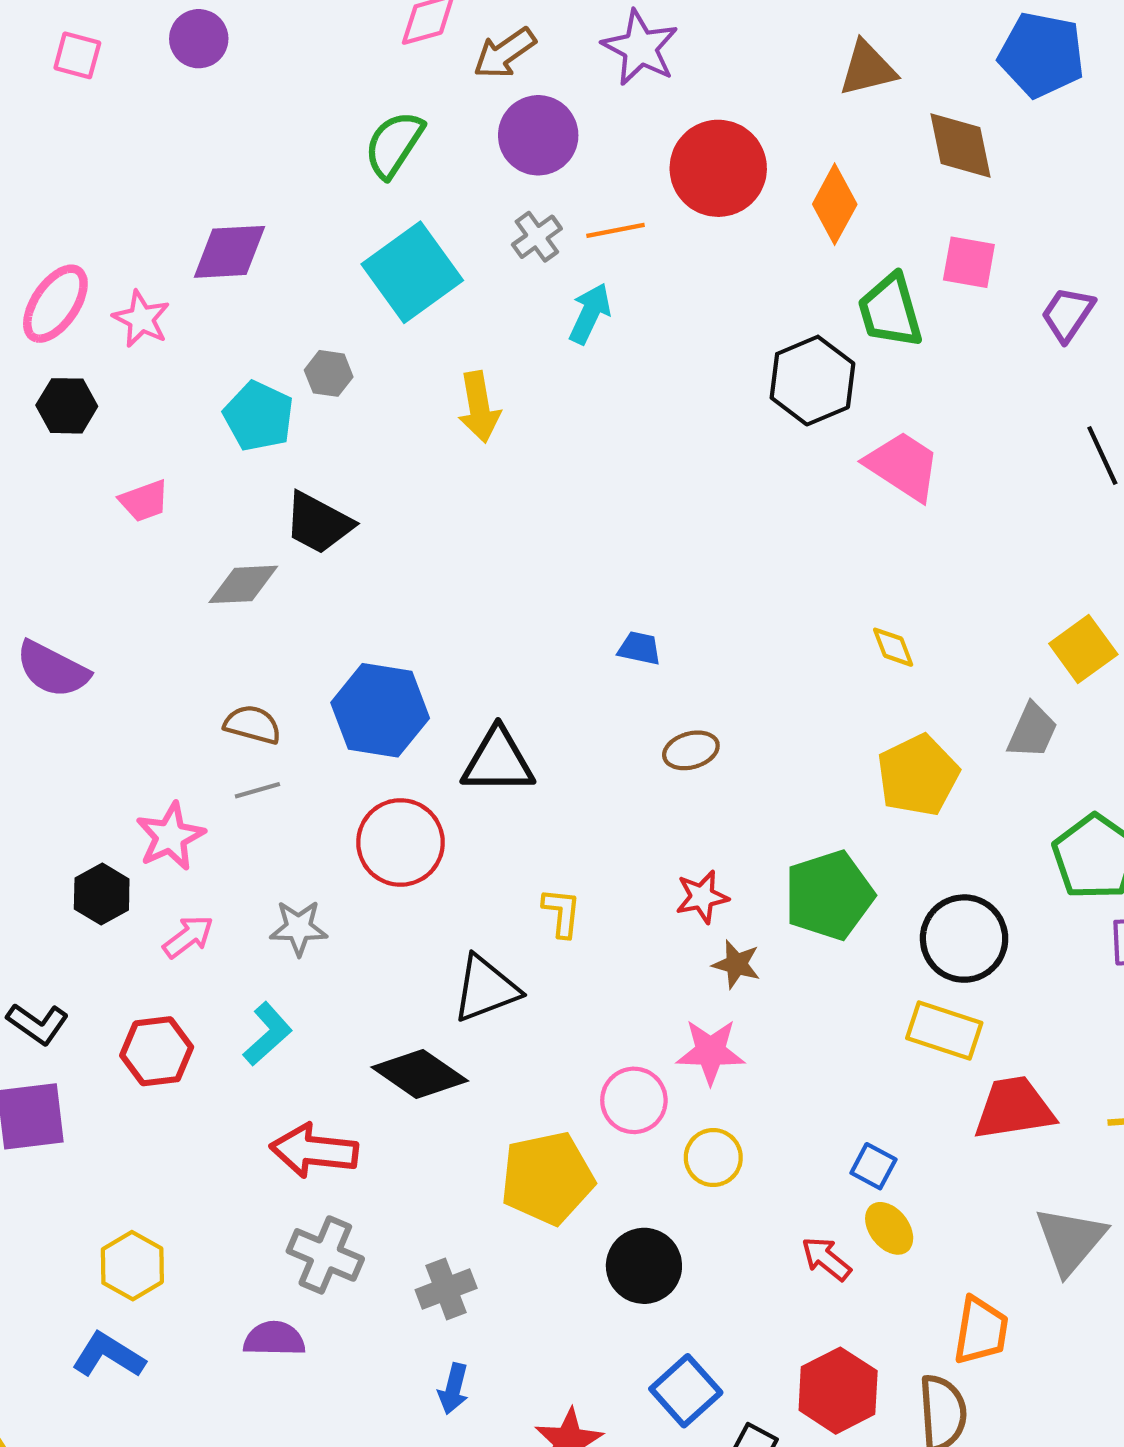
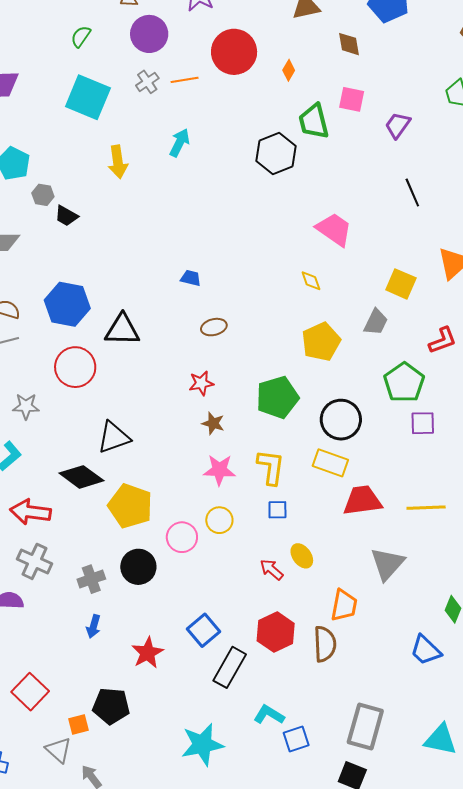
green semicircle: (394, 144) -> (81, 36), size x0.7
brown diamond: (960, 145) -> (349, 44), size x0.7
orange diamond: (835, 204) -> (289, 70), size x0.6
cyan square: (412, 272) -> (88, 97), turned -33
cyan arrow: (590, 314) -> (180, 143), moved
gray hexagon: (329, 373) -> (43, 195), moved
pink trapezoid: (903, 466) -> (334, 229), moved
black trapezoid: (318, 523) -> (66, 216), moved, size x0.7
yellow square: (1083, 649) -> (401, 284), turned -32
red star: (702, 897) -> (201, 383), moved
yellow L-shape: (562, 913) -> (271, 467), moved, size x1.5
brown star: (736, 964) -> (213, 423), moved
pink circle: (634, 1100) -> (182, 537), moved
blue square: (873, 1166) -> (277, 510), moved, turned -30
yellow pentagon: (547, 1178) -> (130, 506), moved, turned 30
black circle: (644, 1266) -> (138, 567), moved

